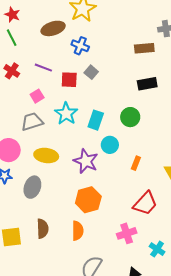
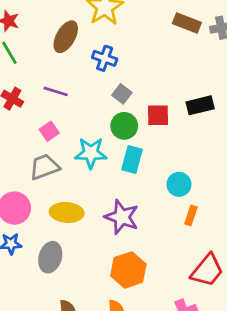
brown ellipse: (53, 28) -> (66, 37), turned -40
brown rectangle: (144, 48) -> (187, 23), moved, turned 30
red square: (69, 80) -> (158, 115), moved
cyan star: (66, 114) -> (91, 153), turned -30
green circle: (130, 117) -> (124, 126), moved
cyan circle: (110, 145) -> (179, 184), moved

